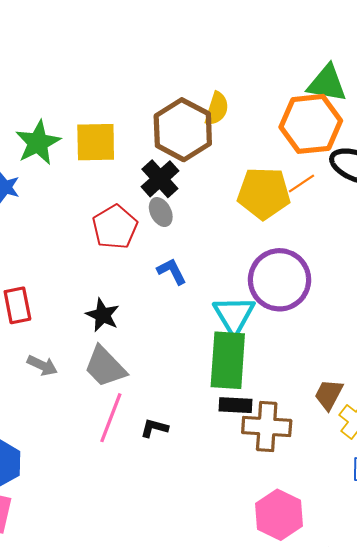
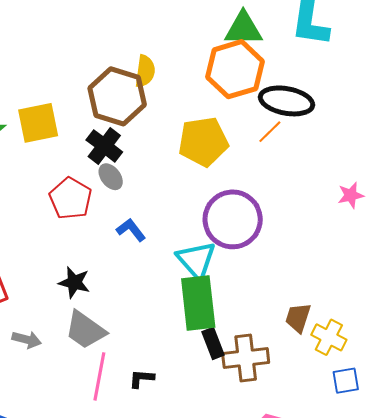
orange line: (301, 183) -> (270, 132), moved
black rectangle: (235, 405) -> (213, 343), turned 76

